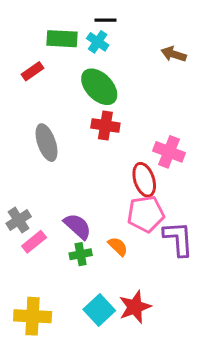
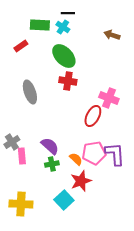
red ellipse: (144, 180) -> (93, 116), turned 45
pink pentagon: (146, 214) -> (94, 153), moved
pink rectangle: (34, 242) -> (22, 156), turned -56
red star: (135, 307) -> (81, 181), moved

